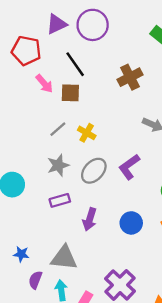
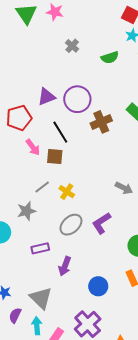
red pentagon: (26, 51) -> (19, 118), turned -30
brown cross: (130, 77) -> (101, 122), moved
gray star: (58, 165) -> (26, 211), moved
blue circle: (131, 223) -> (98, 286), moved
gray triangle: (64, 258) -> (41, 298), turned 35

